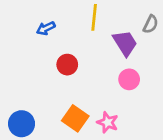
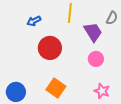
red circle: (67, 65) -> (50, 48), size x1.5
pink star: (108, 122) -> (102, 91), moved

